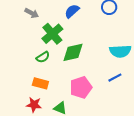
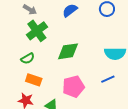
green cross: (52, 34) -> (37, 31), moved
green semicircle: (43, 57) -> (28, 59), moved

